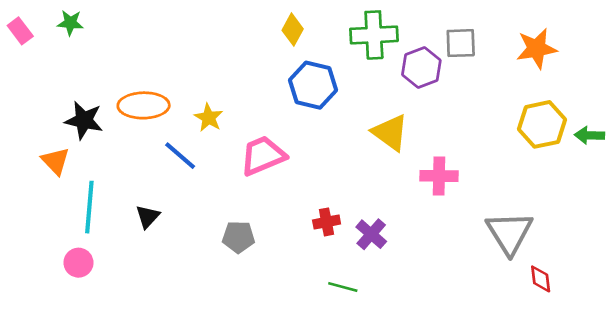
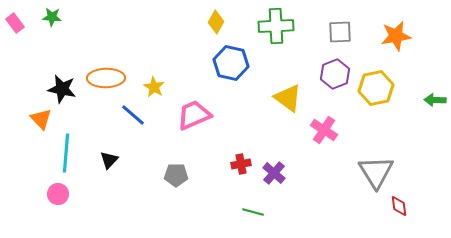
purple hexagon: (421, 67) -> (335, 74), moved
yellow hexagon: (542, 124) -> (376, 88), moved
pink cross: (439, 176) -> (324, 130), turned 32

